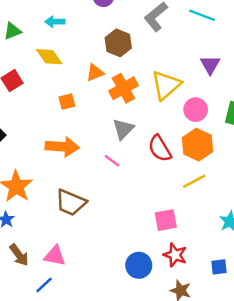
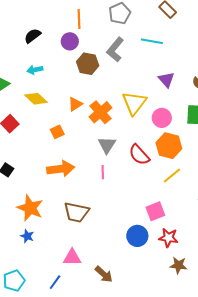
brown hexagon: (118, 43) -> (88, 64), moved
pink line: (112, 161) -> (103, 172), turned 64
brown arrow: (19, 255) -> (104, 274), moved
blue circle: (139, 265) -> (137, 236), moved
blue line: (44, 285) -> (55, 282), moved

